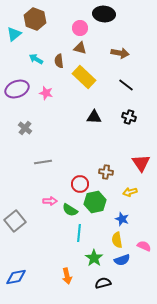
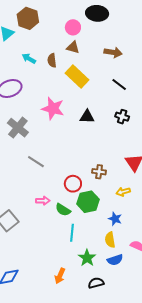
pink star: (46, 93) -> (53, 109), moved, size x1.6
gray cross: (25, 128) -> (18, 128), size x1.5
gray line: (43, 162) -> (36, 162), turned 42
orange arrow: (67, 276) -> (60, 276), turned 35

